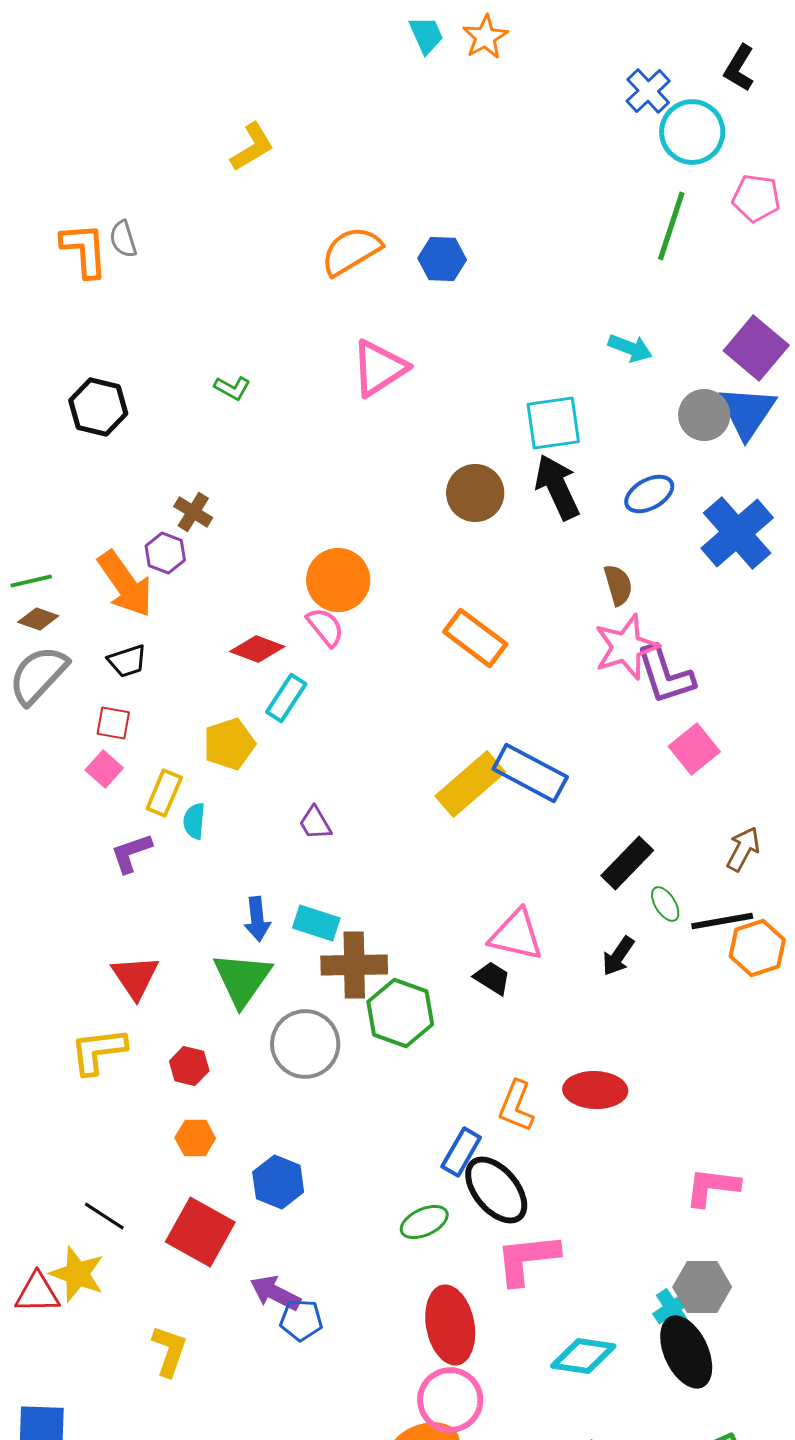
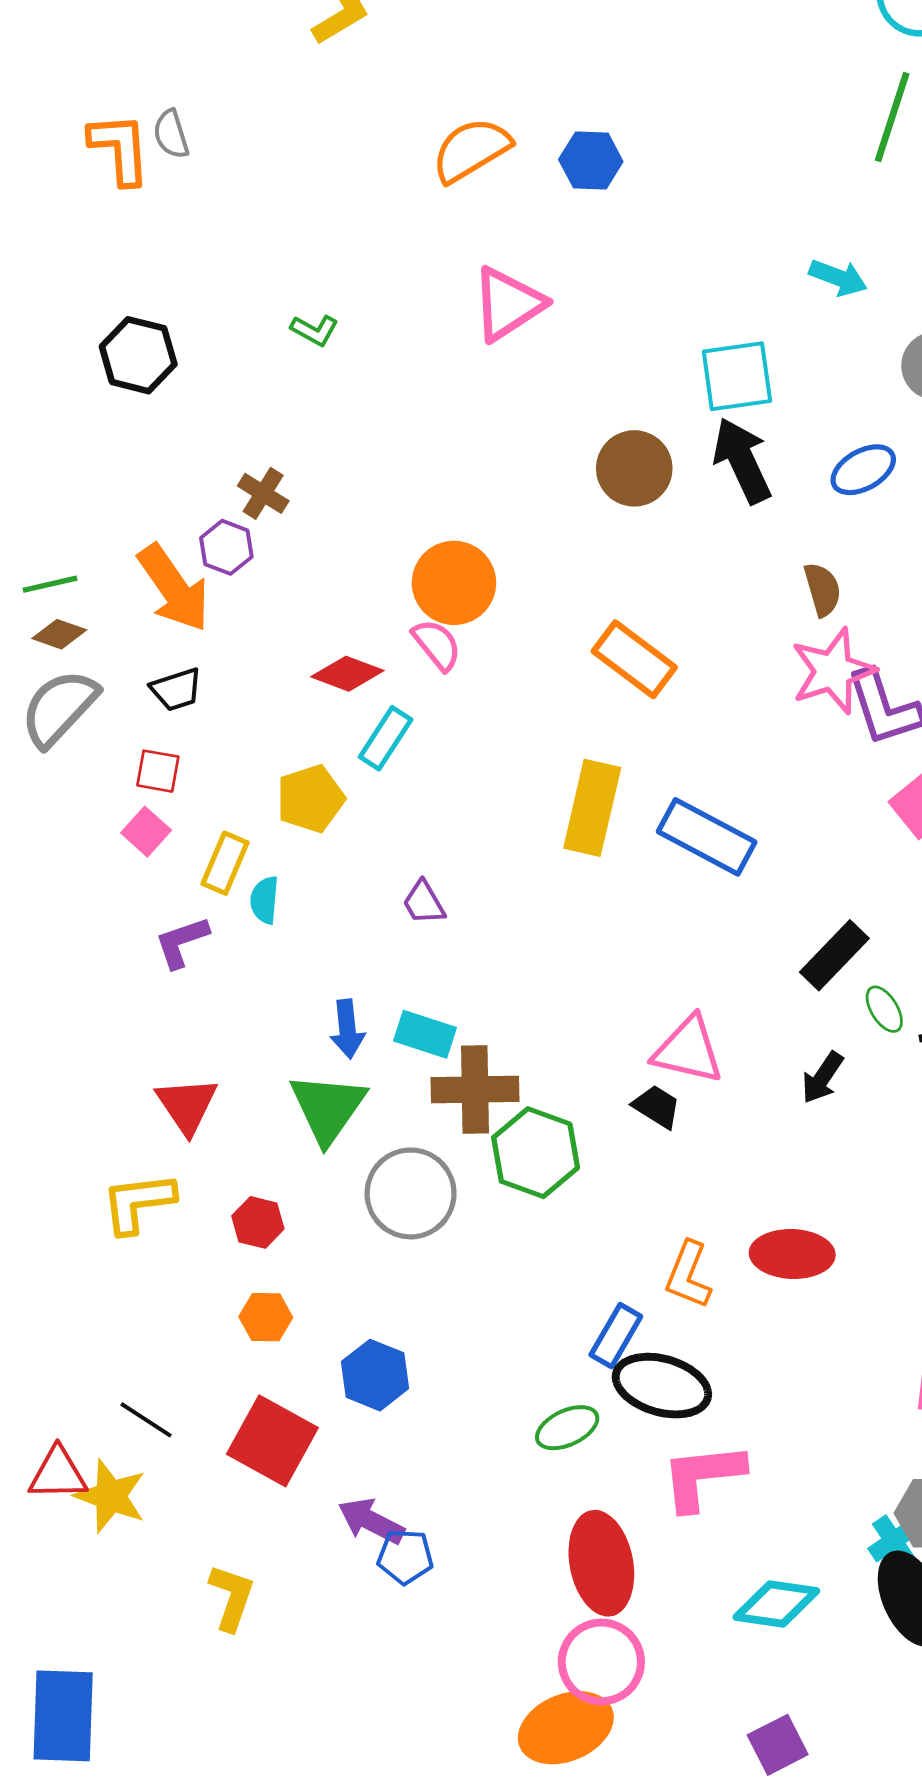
yellow rectangle: (470, 784) -> (592, 808), moved, turned -36
black ellipse: (496, 1190) -> (662, 1386), turned -34
red triangle: (37, 1293) -> (58, 1474), moved

